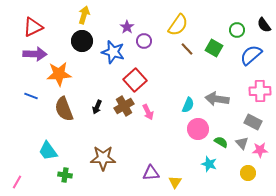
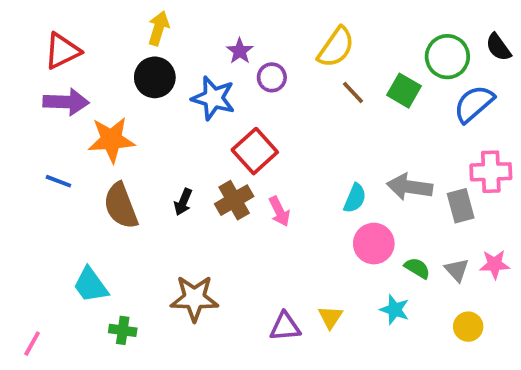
green circle: (237, 30) -> (447, 57), size x1.5
gray rectangle: (253, 122) -> (461, 206), moved, turned 48
pink star: (260, 150) -> (495, 264), moved
yellow triangle: (175, 182) -> (330, 317), moved

